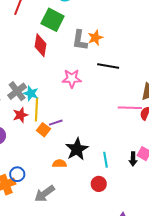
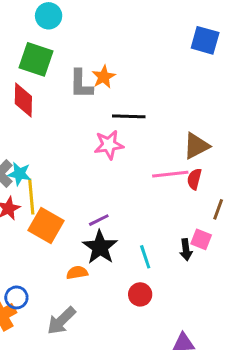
pink star: (72, 78) -> (109, 145), moved
purple line: (56, 123) -> (99, 220), moved
orange square: (43, 130) -> (46, 225), size x1.6

